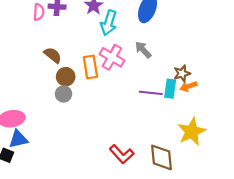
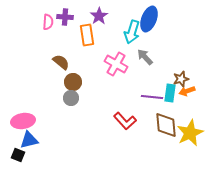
cyan arrow: (109, 23) -> (132, 32), moved
orange rectangle: (90, 67) -> (87, 35), moved
red L-shape: (122, 154) -> (125, 121), moved
brown diamond: (162, 157) -> (166, 125), moved

